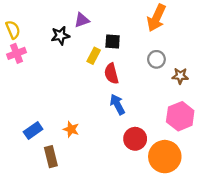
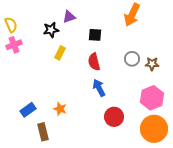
yellow rectangle: (94, 56) -> (60, 53), moved
gray circle: (156, 59) -> (132, 59), moved
orange circle: (165, 157) -> (154, 129), moved

